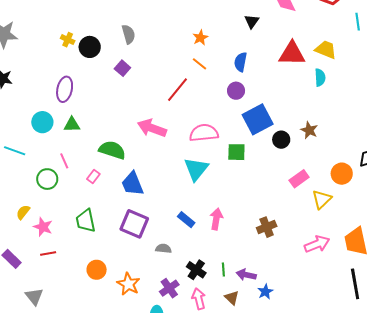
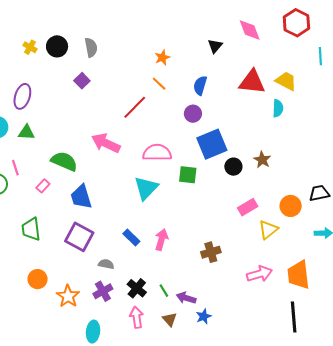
black circle: (90, 47) -> (57, 46), moved
green line: (223, 270) -> (164, 291), turned -32
purple cross: (169, 288) -> (103, 291), moved

